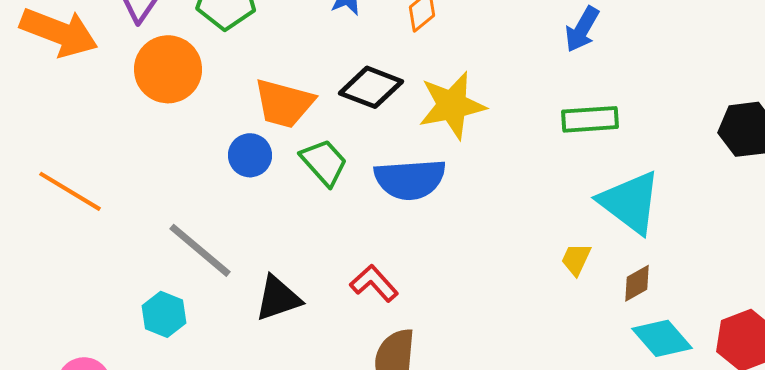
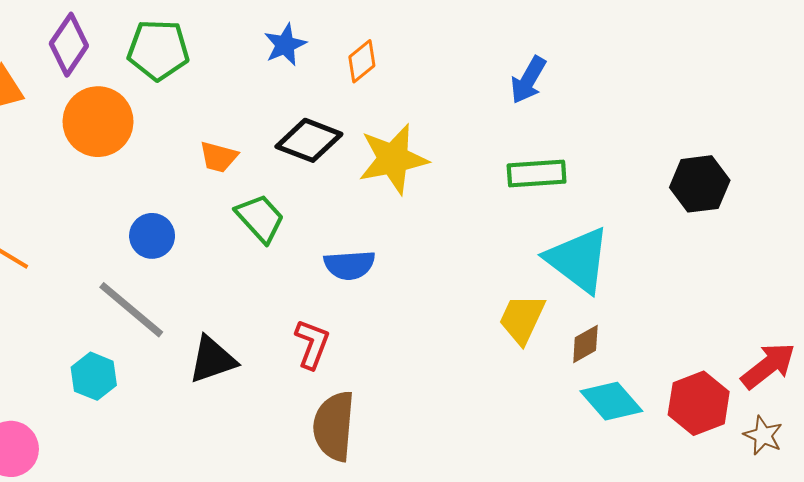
orange trapezoid: (284, 103) -> (219, 157), size x0.6
blue circle: (250, 155) -> (152, 236), moved
blue semicircle: (410, 179) -> (349, 265), moved, size x0.7
yellow trapezoid: (576, 259) -> (522, 319), size x1.5
red L-shape: (374, 283) -> (312, 344), turned 63

